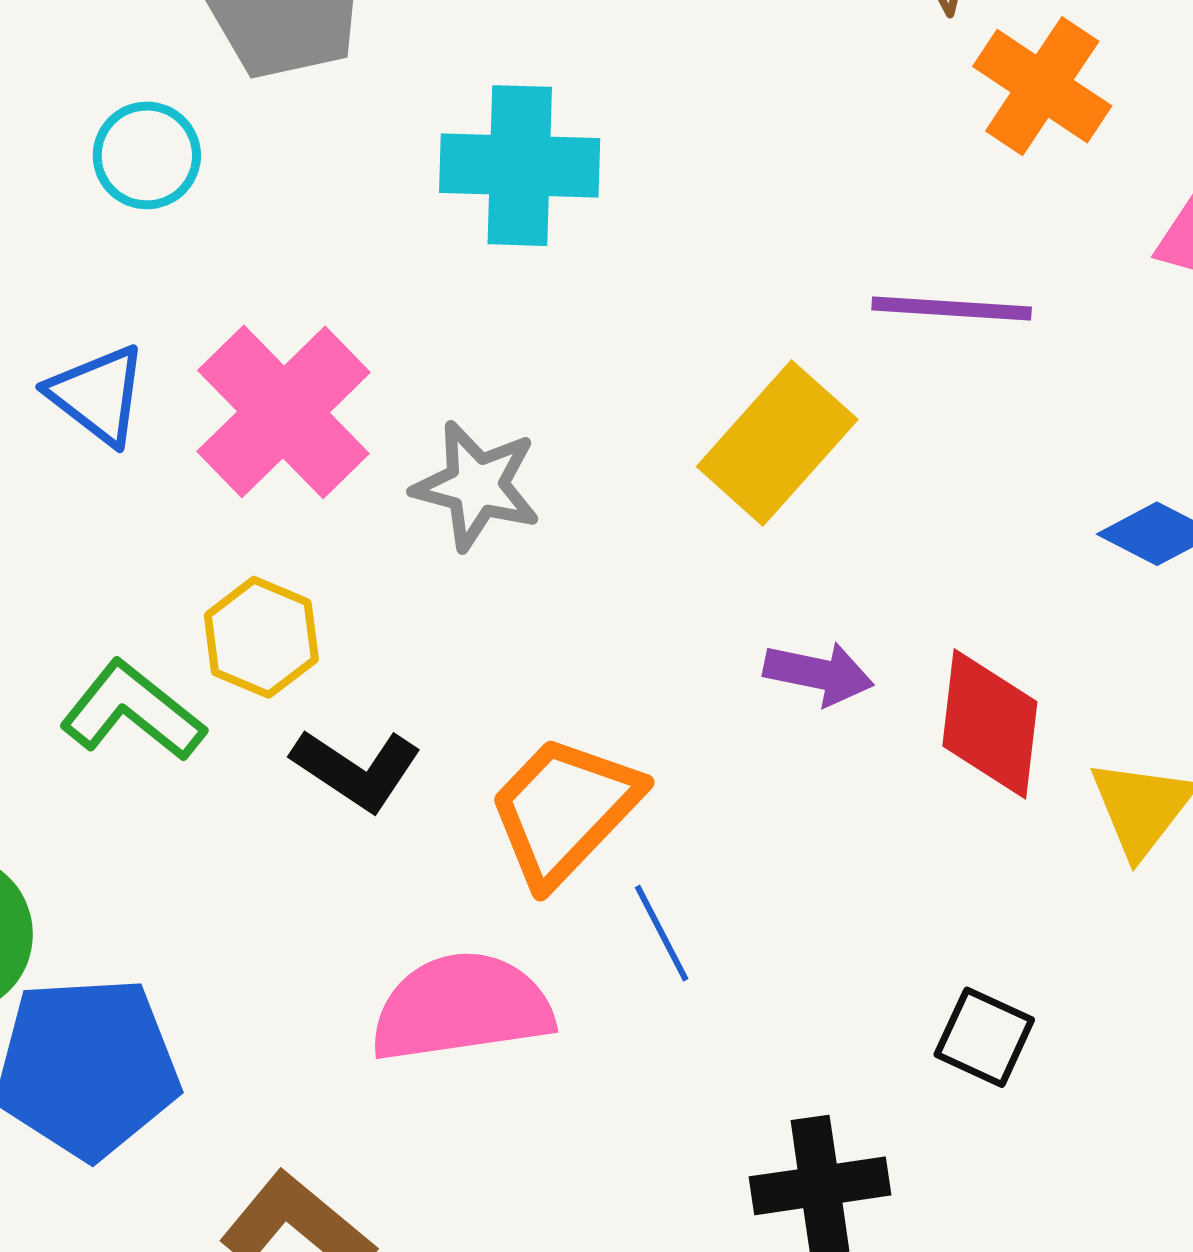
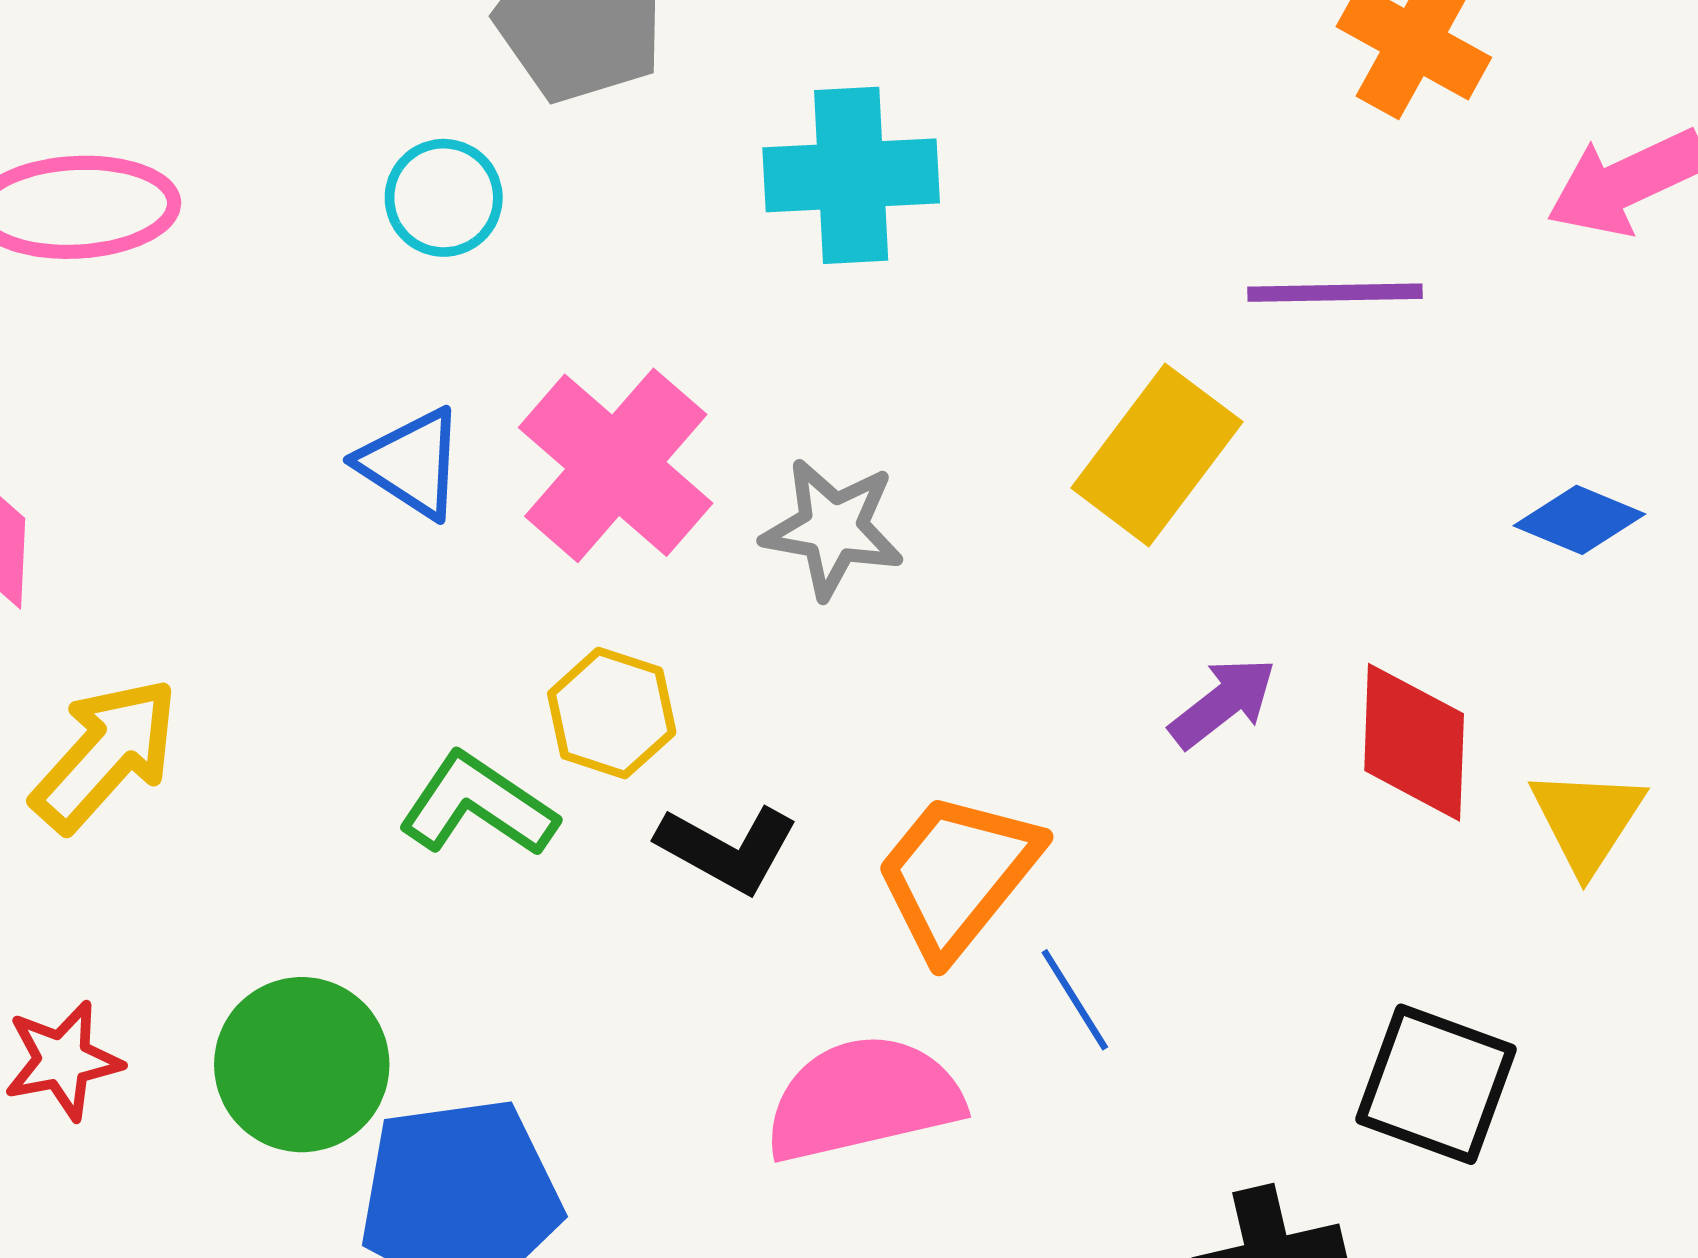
purple arrow: (819, 674) -> (1223, 703), turned -45
black square: (984, 1037) -> (1436, 1084), size x1.5

